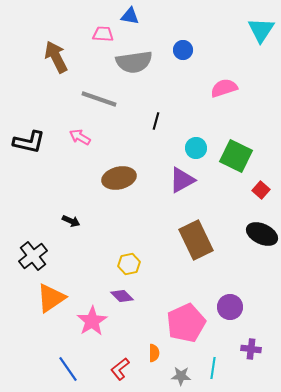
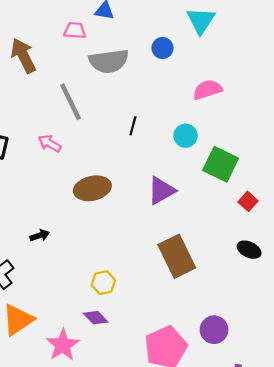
cyan triangle: (261, 30) -> (201, 21), moved
gray line: (99, 99) -> (70, 102), turned 45
cyan circle: (196, 148) -> (186, 136), moved
black arrow: (71, 221) -> (40, 235), turned -42
black ellipse: (262, 234) -> (249, 250), size x0.7

